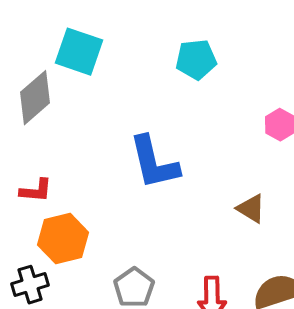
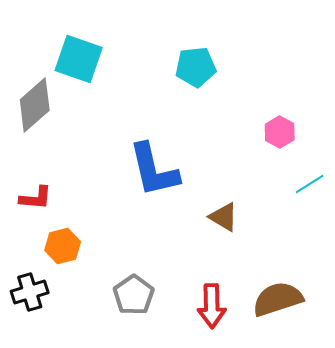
brown triangle: (251, 209) -> (224, 217), moved
orange hexagon: (63, 239) -> (63, 246), size x0.7

